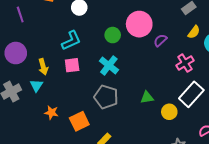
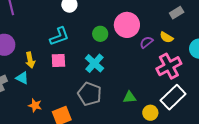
yellow semicircle: (194, 32) -> (166, 37), moved, turned 80
pink cross: (185, 63) -> (169, 66), size x1.4
cyan triangle: (36, 86) -> (22, 78), turned -40

